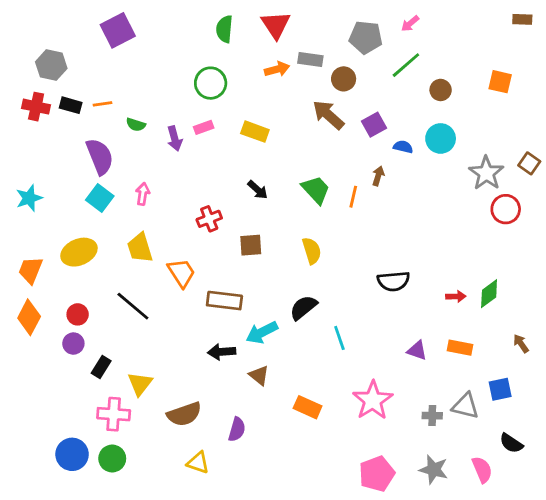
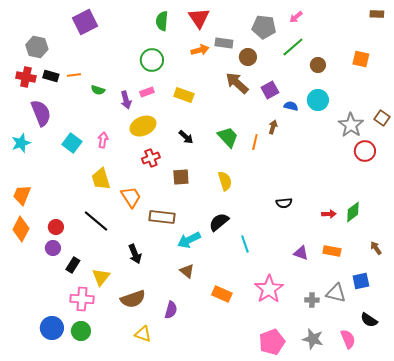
purple semicircle: (100, 156) -> (41, 113), moved
yellow ellipse: (79, 252) -> (143, 126), moved
black semicircle: (393, 281) -> (284, 203), size x0.7
black arrow: (222, 352) -> (135, 254), moved, turned -108

